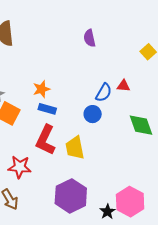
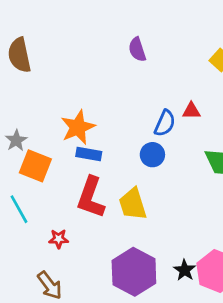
orange star: (41, 89) -> (78, 127), size x1.4
red star: (20, 167) -> (59, 239), size x0.6
black star: (107, 212) -> (185, 270), moved

